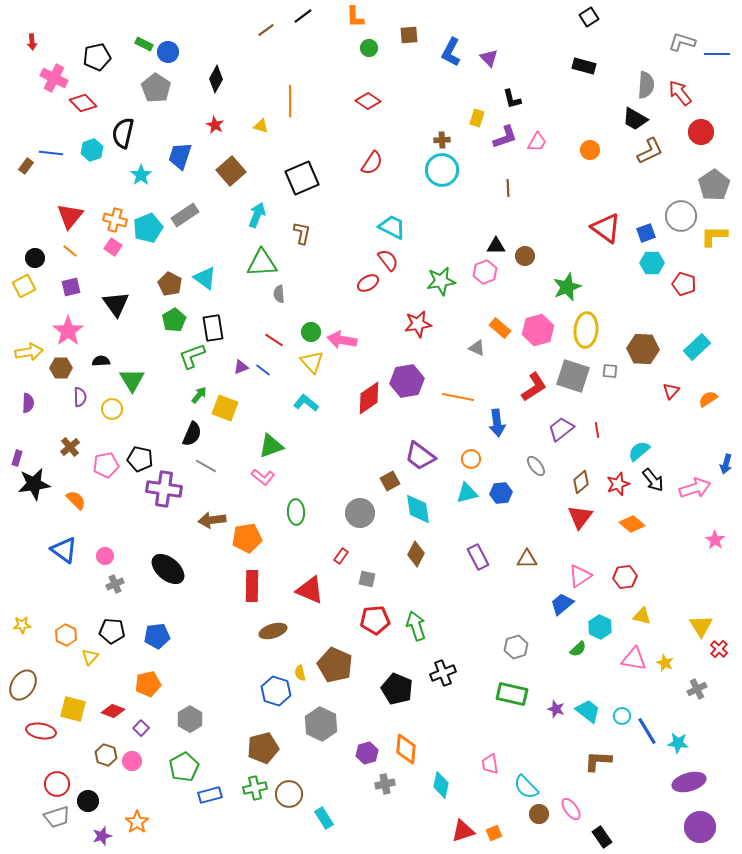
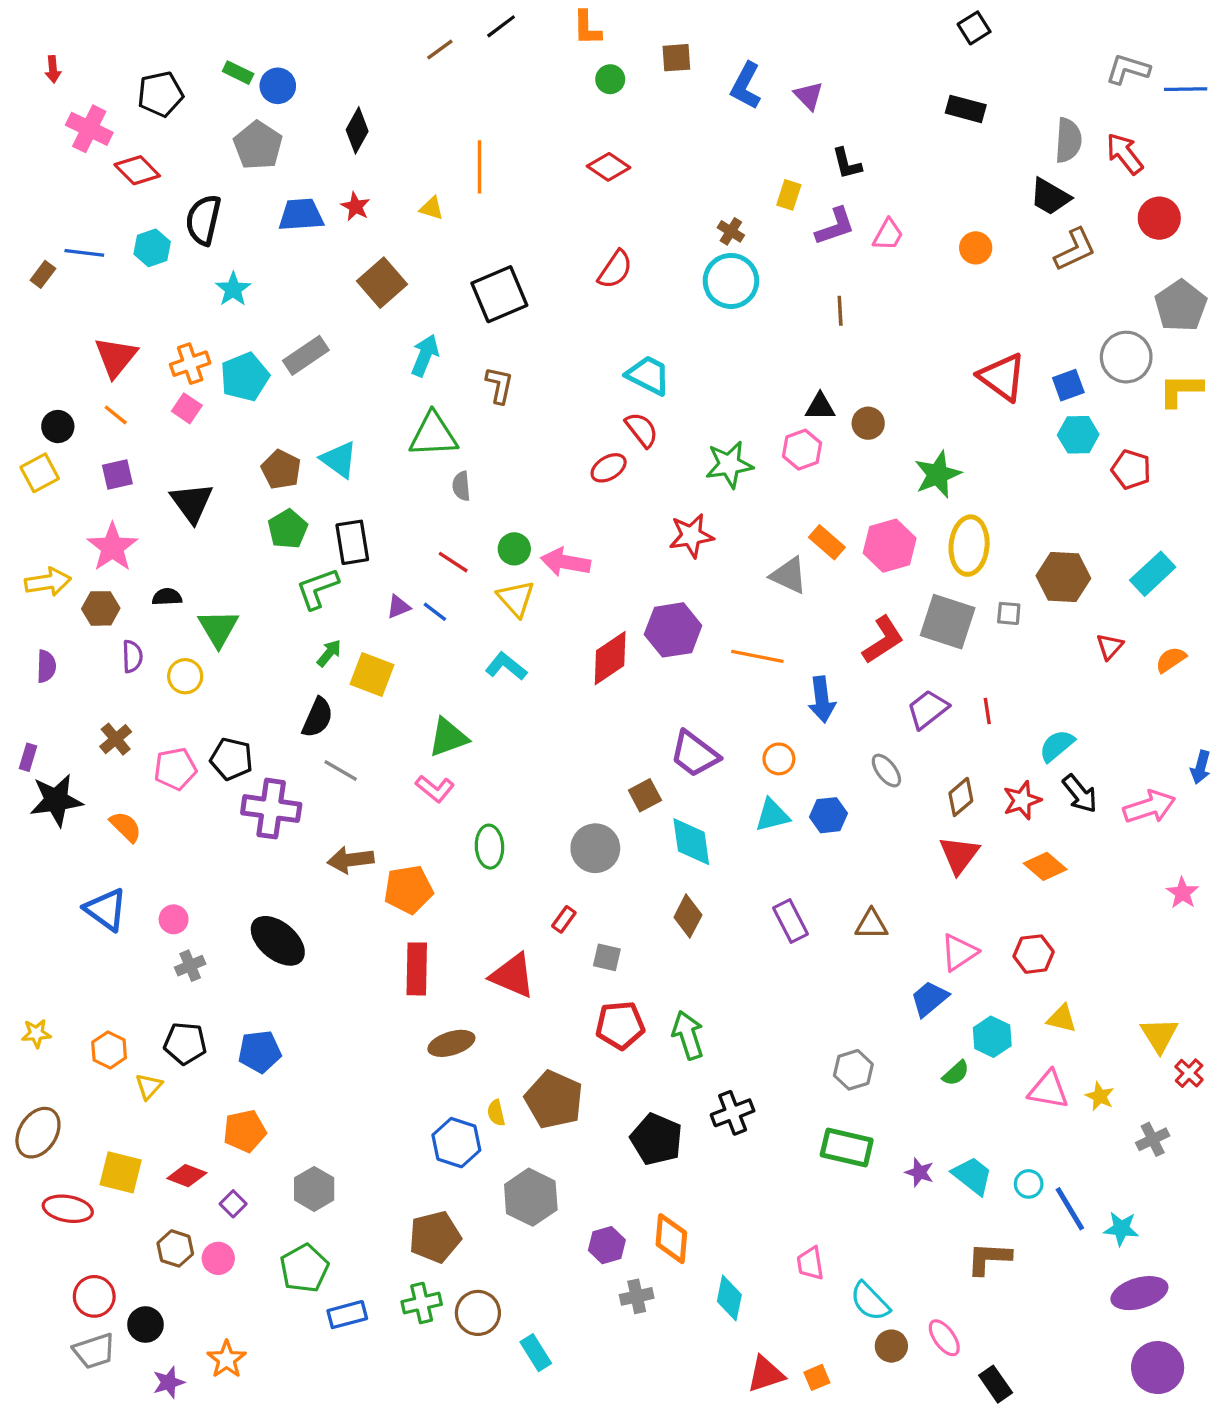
brown cross: (442, 140) -> (731, 231), turned 35
blue trapezoid: (180, 156) -> (301, 215), moved, turned 68
orange cross: (115, 220) -> (190, 364), turned -35
gray triangle: (477, 348) -> (789, 575), size x1.4

